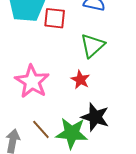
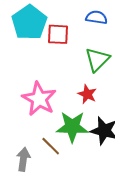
green star: (72, 133) -> (72, 127), moved

